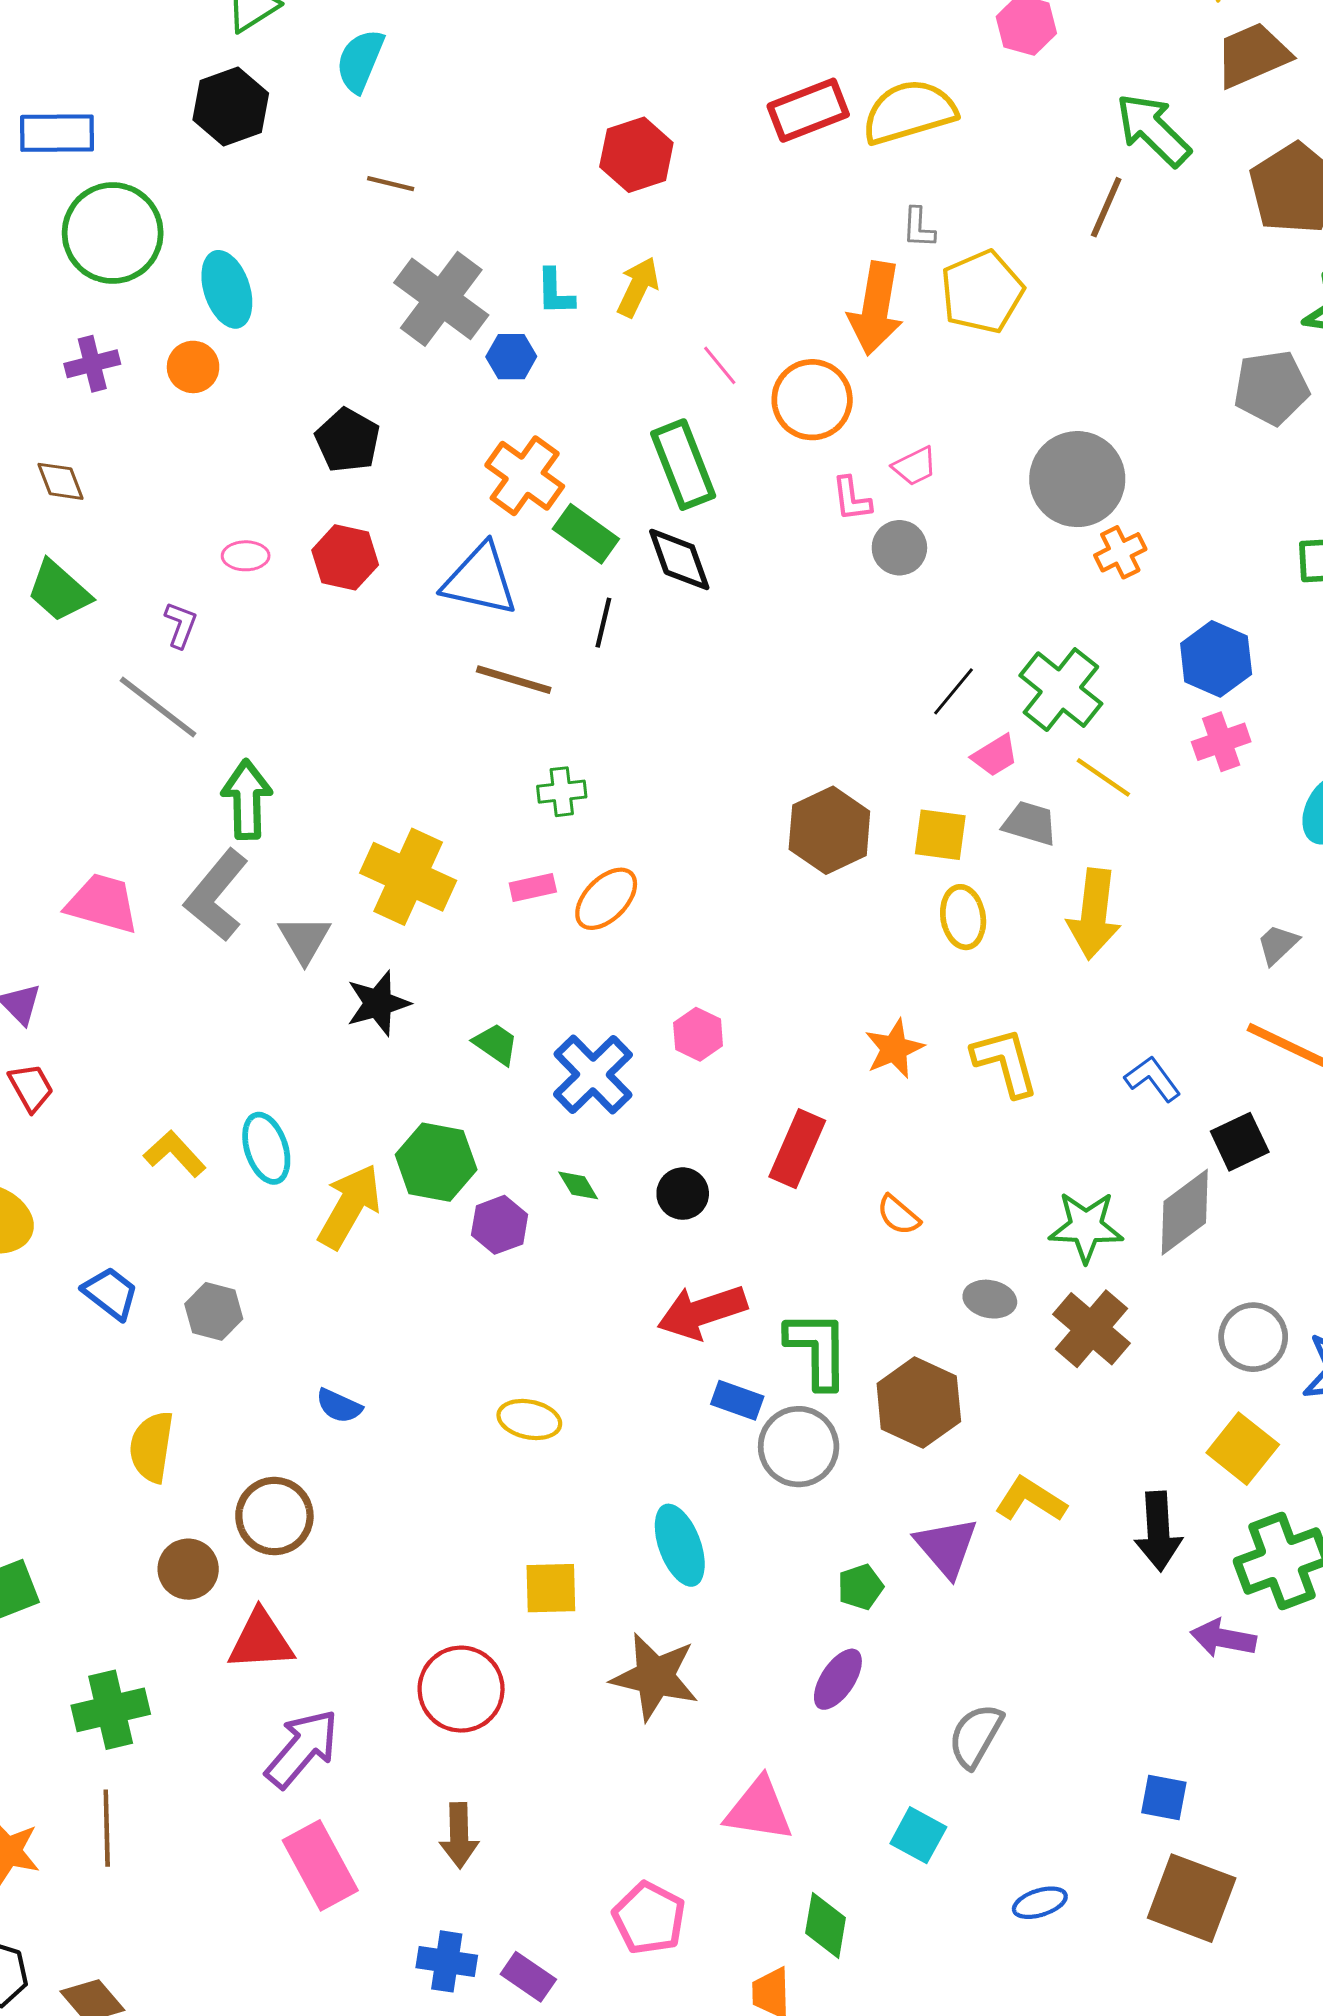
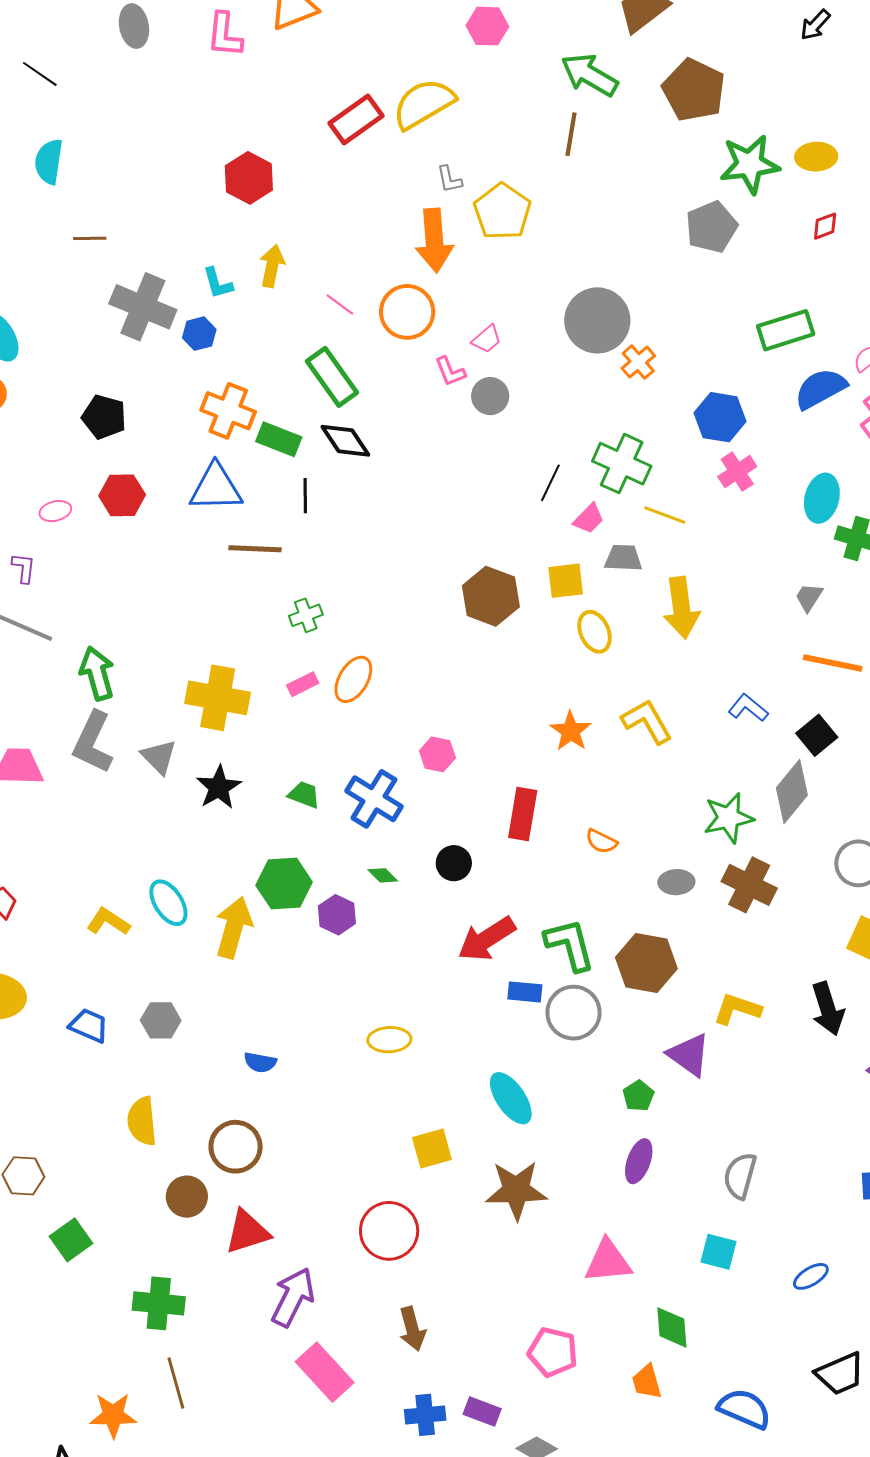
green cross: (111, 1710) -> (159, 1303), turned 33

